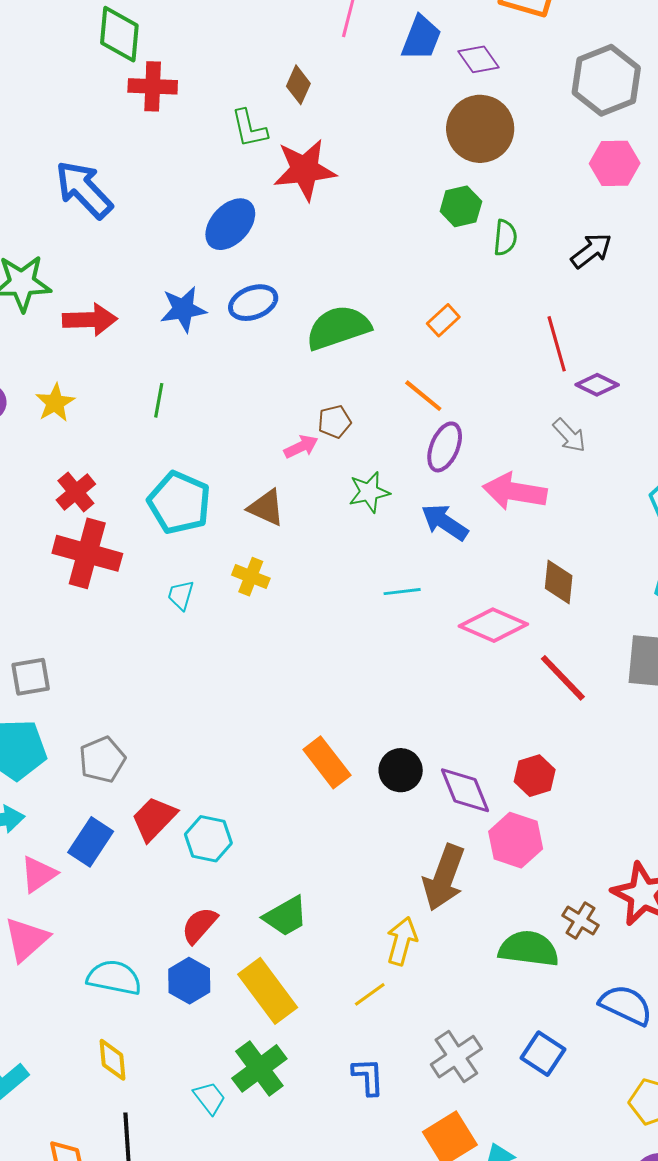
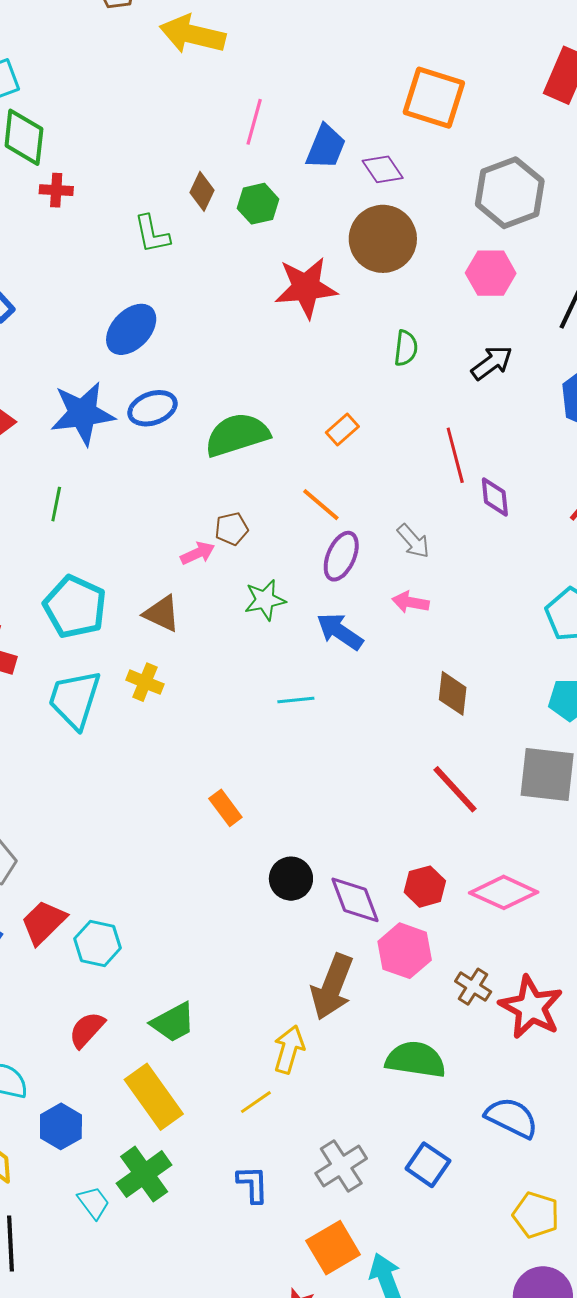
red cross: (153, 86) -> (56, 190), size x0.7
pink hexagon: (615, 163) -> (491, 273), moved
red star: (305, 170) -> (306, 288), moved
green hexagon: (461, 206) -> (258, 204), moved
blue star: (183, 309) -> (83, 413), size x1.4
purple diamond: (597, 385) -> (495, 497), turned 57
gray arrow: (569, 435) -> (413, 541), moved
pink arrow: (515, 492) -> (411, 602), size x0.6
cyan trapezoid: (181, 595) -> (75, 699), size x2.0
pink diamond: (493, 625) -> (504, 892), moved
orange rectangle: (327, 762) -> (225, 808), moved, size x0.7
brown cross: (580, 920) -> (473, 987), moved
blue hexagon: (189, 981) -> (61, 1126), moved

